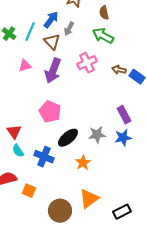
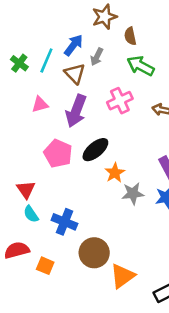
brown semicircle: (104, 13) -> (130, 36), moved
pink pentagon: (50, 112) -> (58, 153), moved
black ellipse: (68, 138) -> (95, 150), moved
orange star: (83, 163) -> (115, 173), moved
brown circle: (60, 211) -> (94, 253), moved

